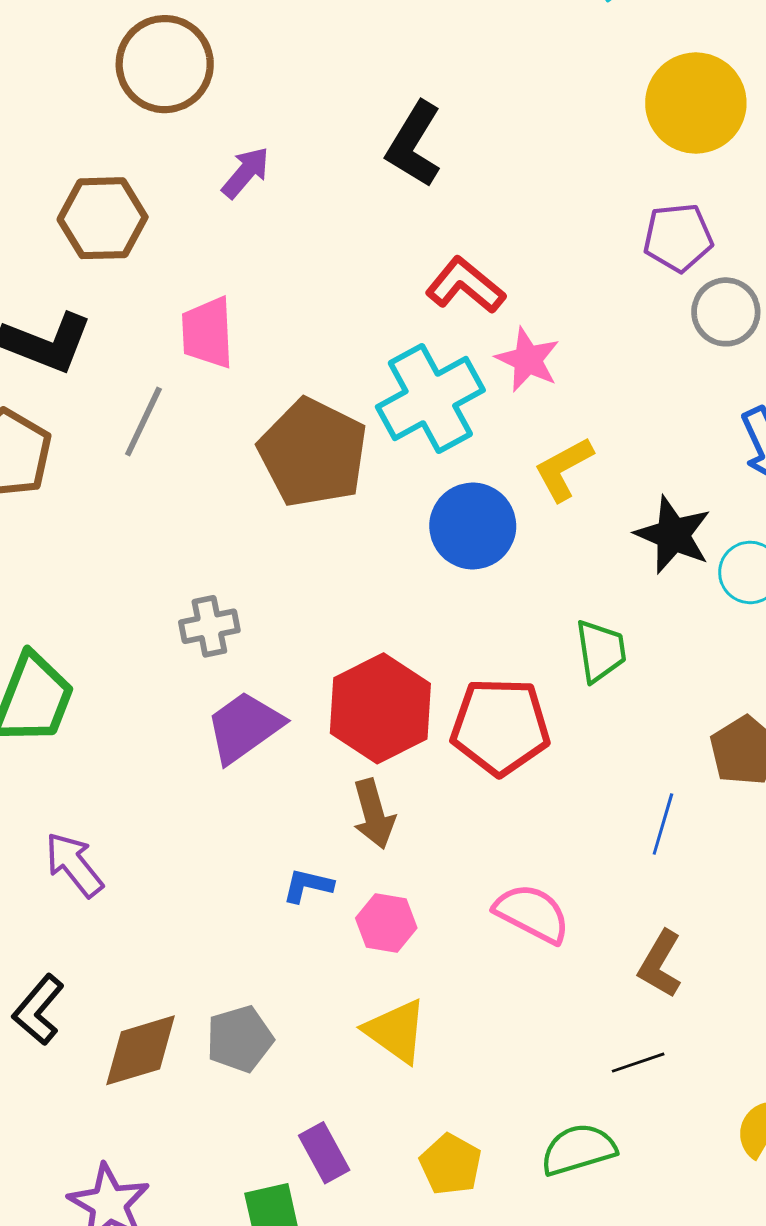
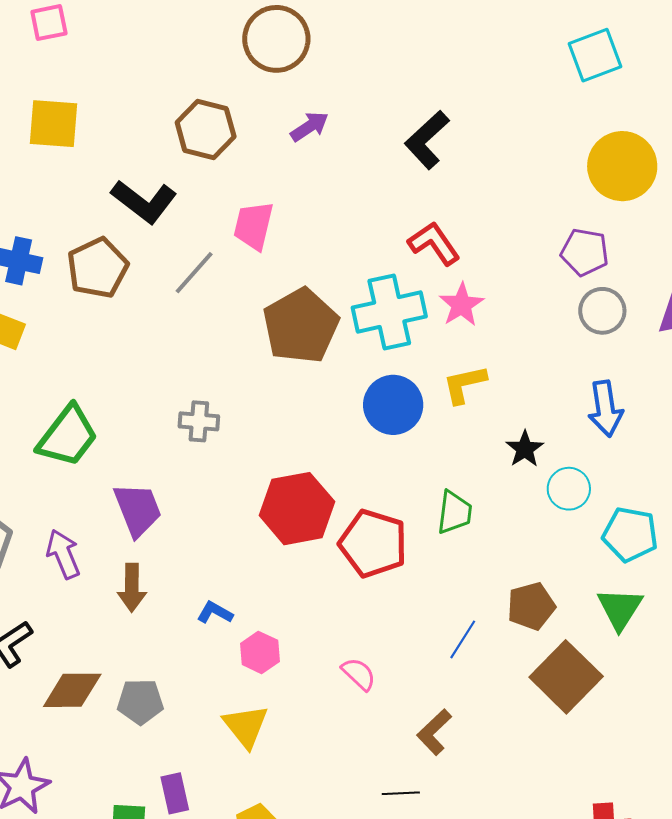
black star: (673, 535) -> (525, 449), size x0.7
purple trapezoid: (244, 727) -> (138, 510), moved, turned 88
brown arrow: (374, 814) -> (132, 588), moved
pink semicircle: (532, 913) -> (359, 674), size x0.7

